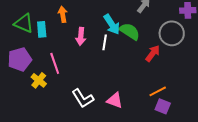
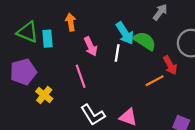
pink arrow: (81, 36) -> (91, 46), turned -30
red arrow: (153, 53) -> (170, 65), turned 114
pink line: (55, 63) -> (81, 76), moved
orange line: (158, 91) -> (155, 81), moved

